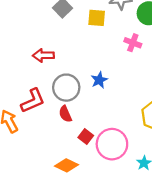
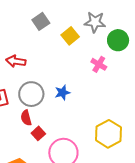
yellow square: (97, 18) -> (70, 36), turned 36
red square: (86, 137) -> (38, 133), moved

